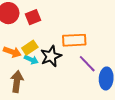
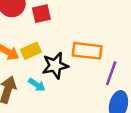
cyan arrow: (31, 60) -> (37, 85), moved
purple line: (87, 64) -> (111, 73), moved, turned 54

